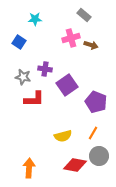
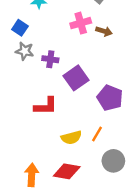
gray star: (23, 77) -> (25, 51), moved
red L-shape: (34, 99) -> (46, 106), moved
orange line: (93, 133) -> (97, 134), moved
red diamond: (75, 165) -> (67, 171), moved

